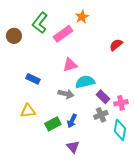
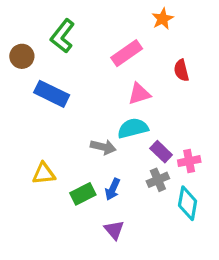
orange star: (82, 17) -> (163, 19), moved
pink rectangle: (63, 34) -> (127, 53), moved
red semicircle: (116, 45) -> (181, 70), turned -64
pink triangle: (70, 65) -> (139, 94), moved
blue rectangle: (33, 79) -> (52, 94), moved, size x1.5

